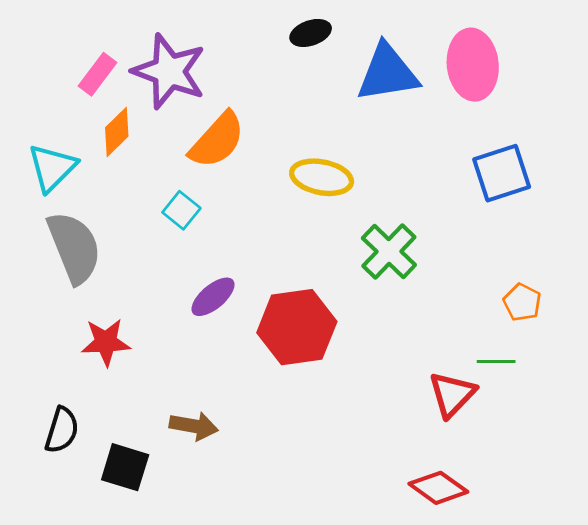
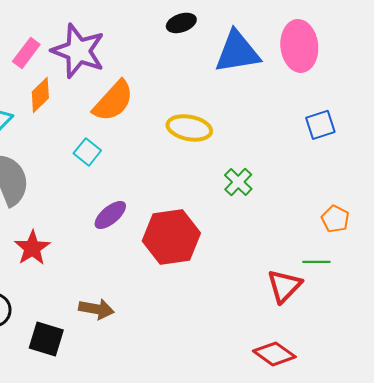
blue square: (502, 173) -> (320, 125), size x0.7
green cross: (389, 251) -> (238, 182), size x0.7
red star: (106, 342) -> (32, 248), turned -30

